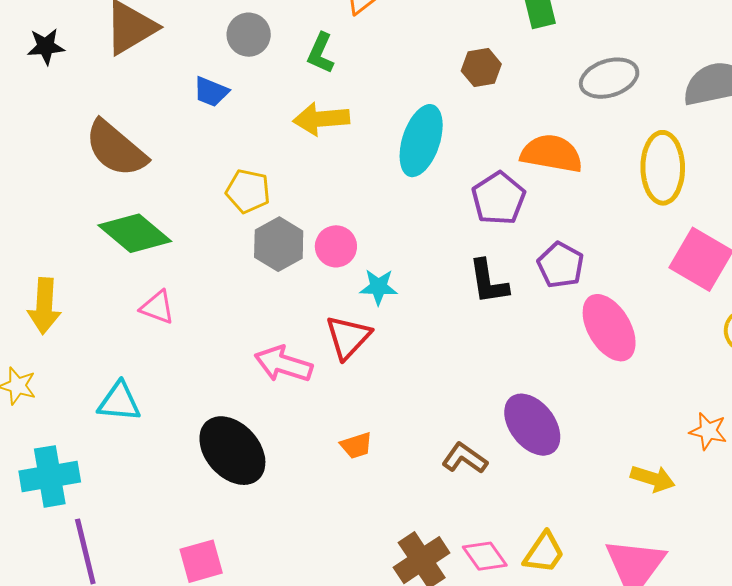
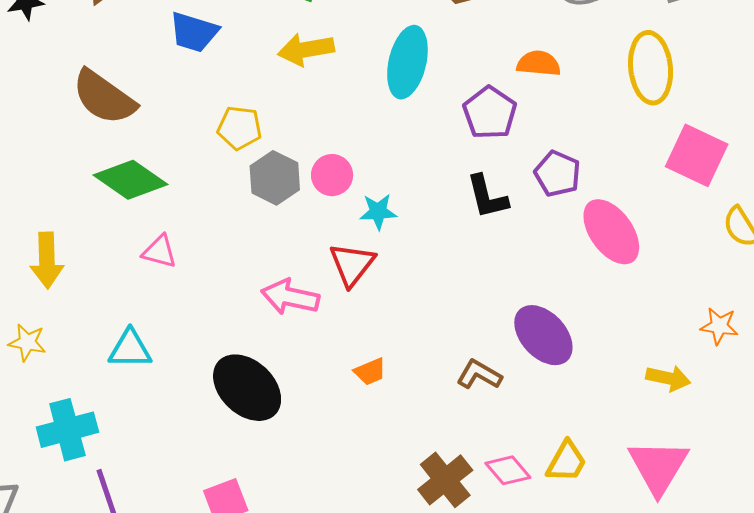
blue trapezoid: (211, 92) -> (194, 32), size x1.4
orange semicircle: (552, 154) -> (539, 63), size x0.7

